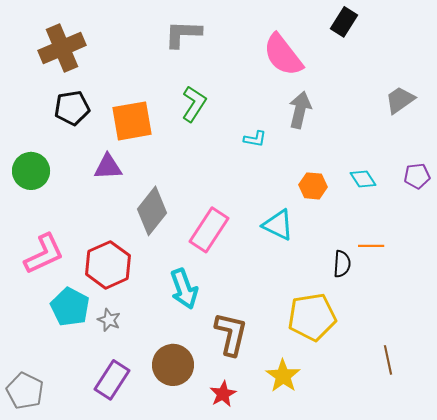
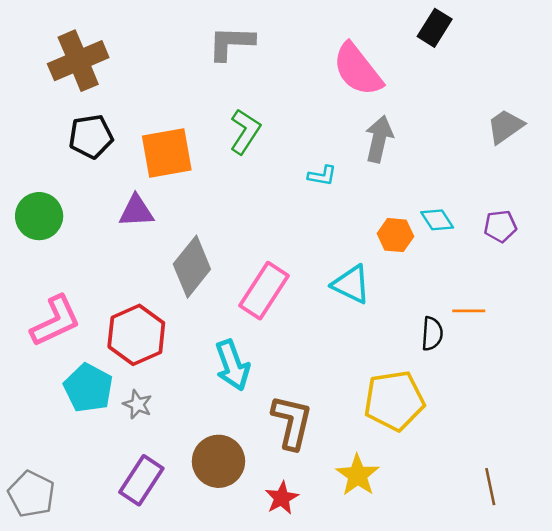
purple pentagon: (417, 176) -> (500, 226), moved
cyan diamond: (363, 179) -> (437, 220), moved
brown line: (388, 360) -> (490, 487), moved

